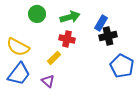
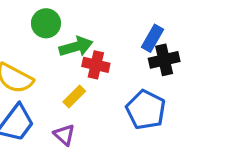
green arrow: (70, 17) -> (76, 47), moved
blue pentagon: (122, 66) -> (146, 110), moved

